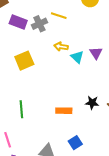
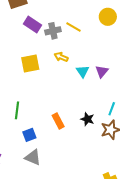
yellow arrow: (61, 47) -> (61, 57), moved
orange rectangle: (64, 111) -> (58, 121), turned 49
blue square: (75, 143) -> (29, 135), moved

